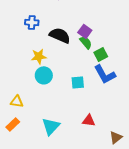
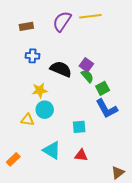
cyan square: (78, 82) -> (79, 127), moved
yellow triangle: (17, 101) -> (27, 120), moved
red triangle: (89, 120) -> (81, 155), moved
cyan triangle: (51, 126) -> (52, 150), moved, turned -42

